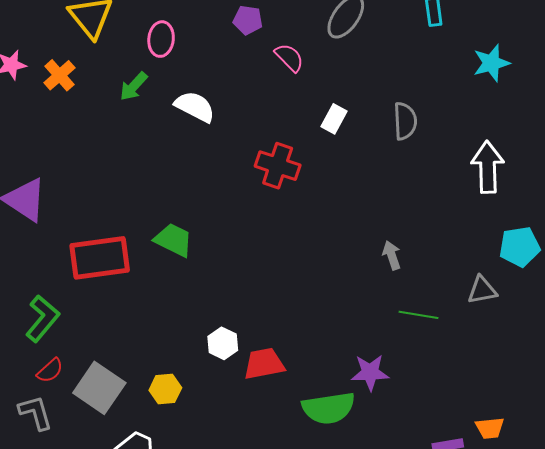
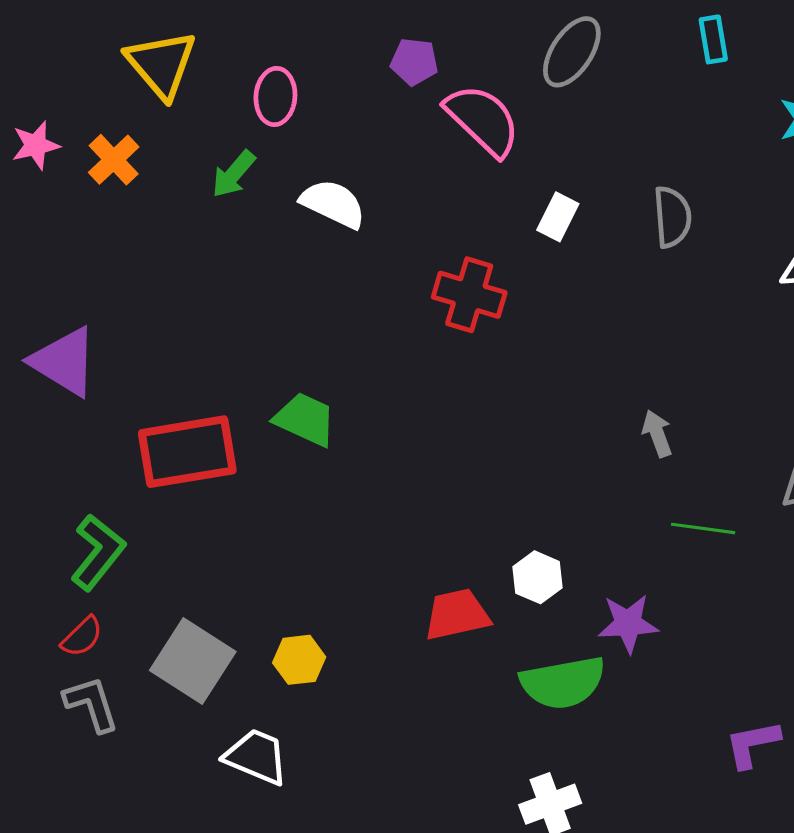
pink semicircle: (289, 57) -> (483, 120), size x1.6
white hexagon: (223, 343) -> (537, 577), moved
red semicircle: (50, 370) -> (82, 637), moved

